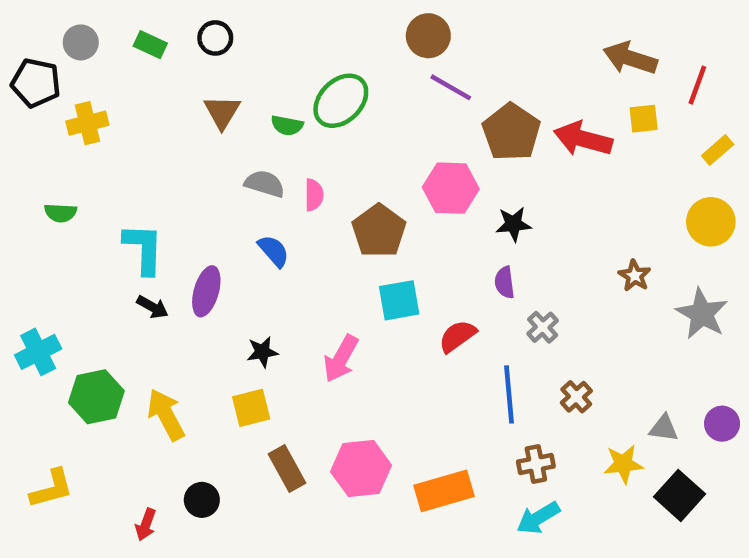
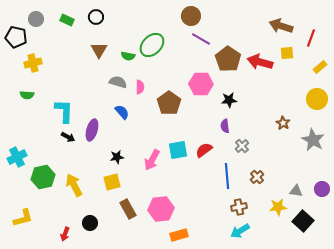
yellow cross: (87, 123) -> (33, 63), moved
cyan square: (399, 300) -> (178, 150), moved
orange rectangle: (444, 491) -> (179, 235), moved, size x0.7

